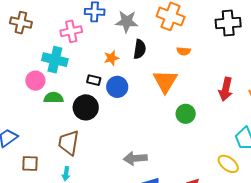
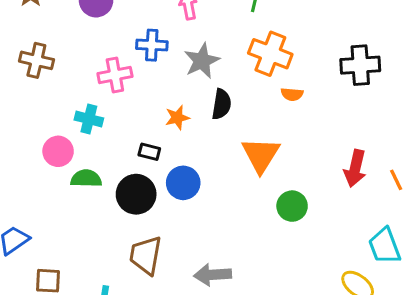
gray star: (127, 22) -> (202, 61), turned -30
orange semicircle: (184, 51) -> (292, 94), moved
cyan cross: (55, 60) -> (89, 119), size x0.7
blue circle: (117, 87) -> (183, 183), moved
brown trapezoid: (69, 143) -> (146, 255), moved

